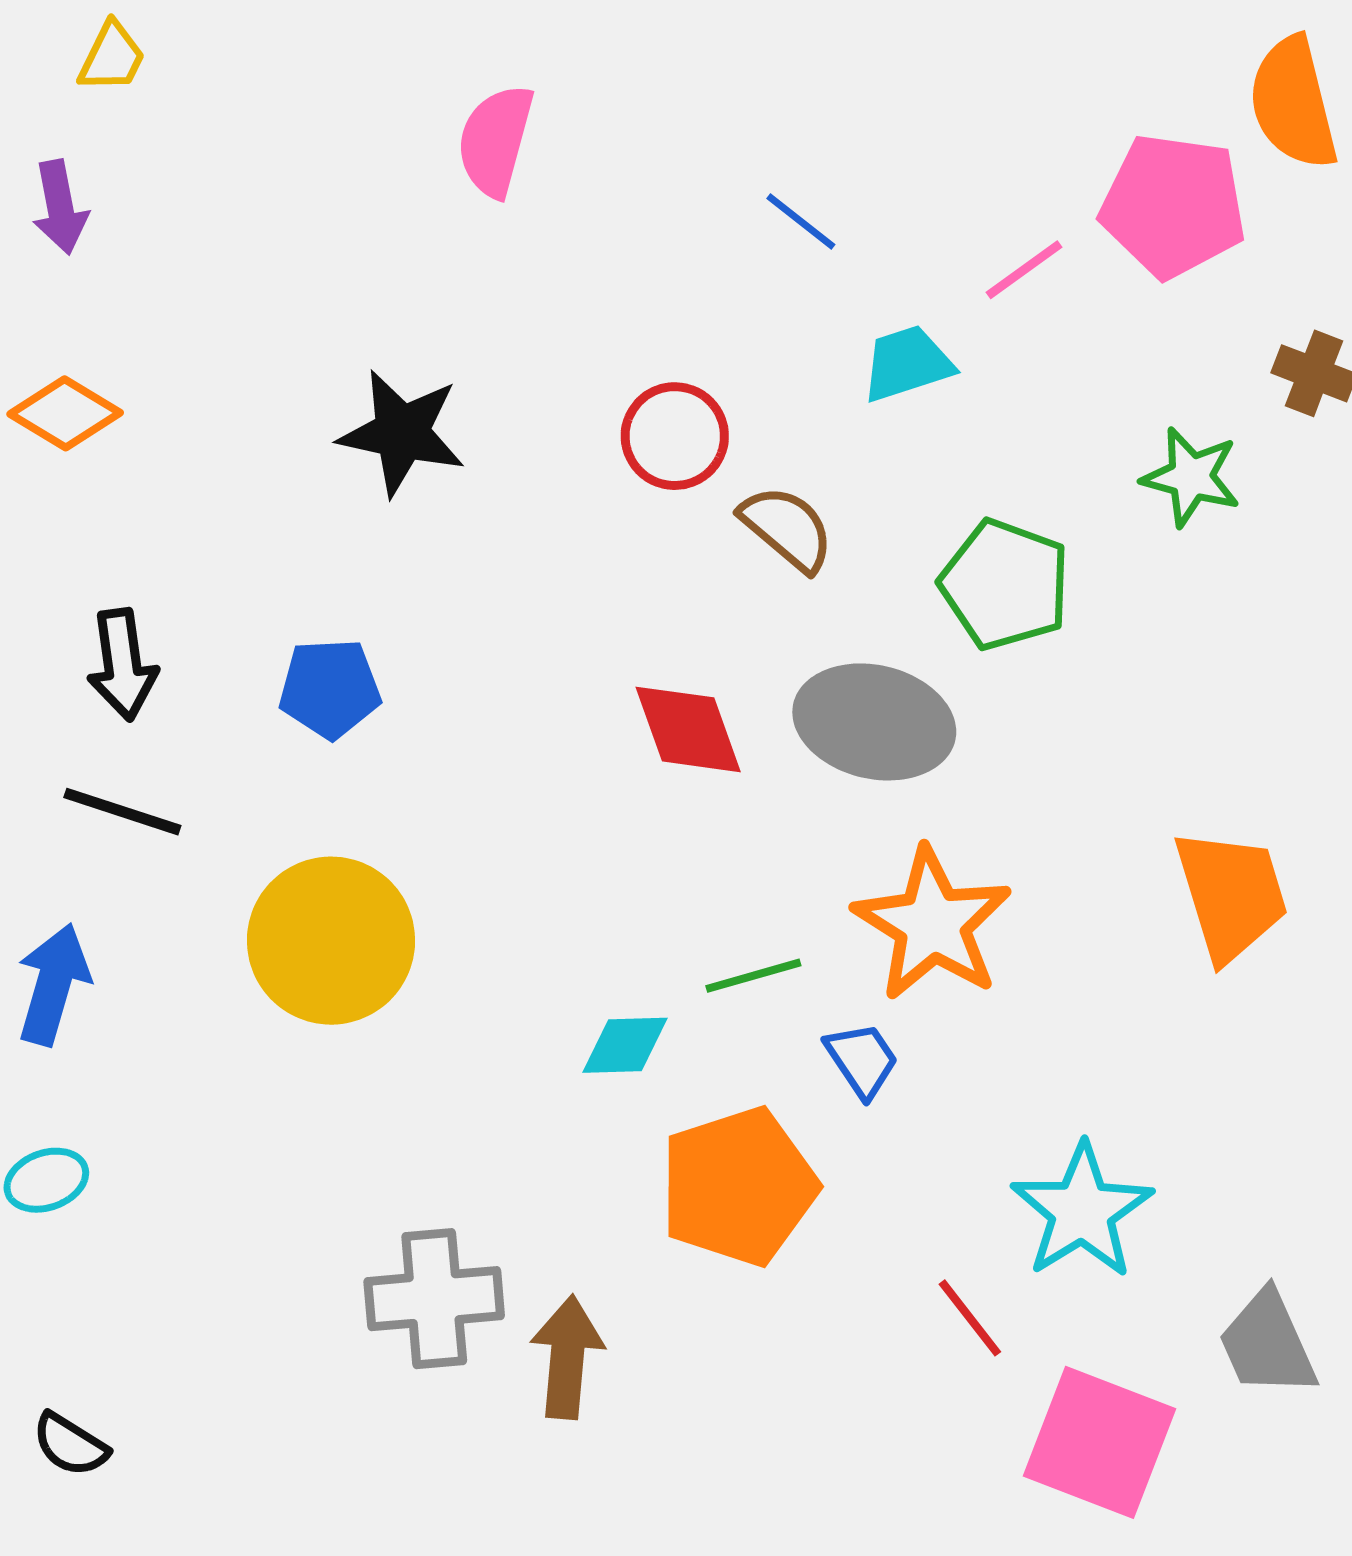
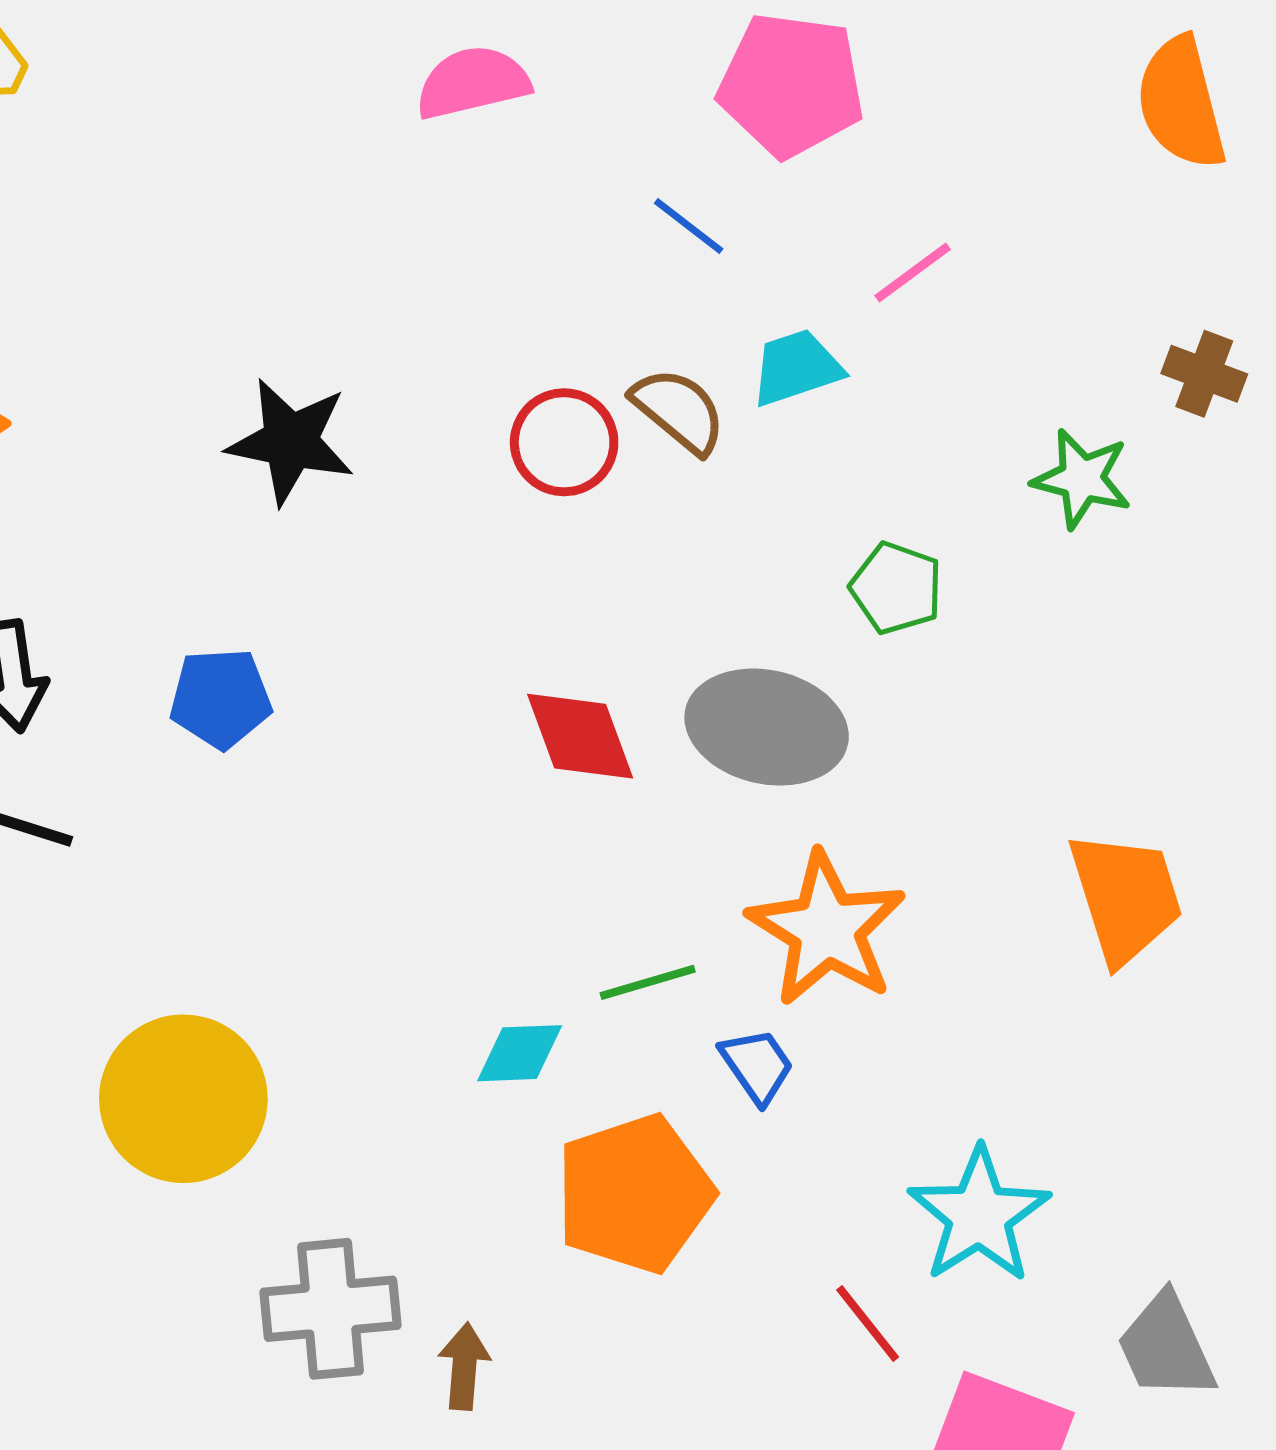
pink semicircle: (495, 141) -> (473, 83), moved, turned 62
pink pentagon: (1173, 206) -> (791, 85), moved
brown semicircle: (787, 528) -> (679, 410), moved
green pentagon: (1005, 584) -> (896, 588), size x0.7
yellow circle: (331, 941) -> (183, 1099), moved
brown arrow: (567, 1357) -> (464, 1366), size x0.7

